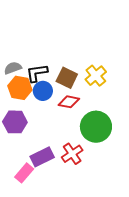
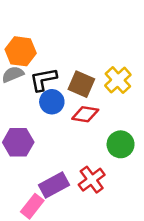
orange hexagon: (20, 88) -> (21, 51), moved
green circle: (96, 127) -> (121, 144), size x0.7

